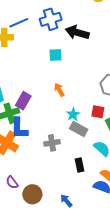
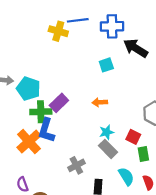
cyan square: (56, 55) -> (106, 65), turned -32
orange arrow: (59, 90) -> (100, 102), turned -80
gray cross: (52, 143) -> (76, 165), moved, turned -35

